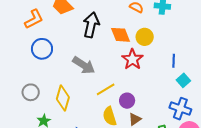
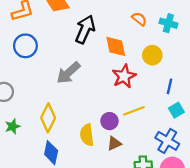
yellow circle: (145, 37) -> (152, 55), moved
gray arrow: (84, 65) -> (68, 73), turned 95
yellow line: (106, 89) -> (134, 111), moved
yellow diamond: (63, 98) -> (48, 118), moved

